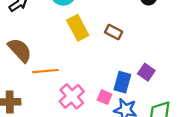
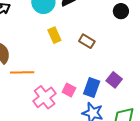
yellow rectangle: (78, 28) -> (54, 35), size x0.7
pink square: (105, 97) -> (69, 90), moved

